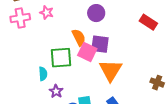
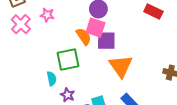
pink cross: (20, 18) -> (21, 24), turned -30
pink square: (87, 52) -> (95, 28), moved

